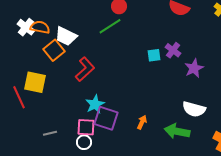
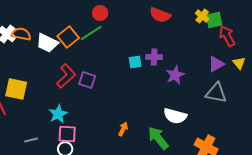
orange square: (54, 50) -> (68, 37), moved
purple cross: (173, 50) -> (154, 57), turned -35
cyan star: (95, 104) -> (58, 114), moved
purple square: (106, 118) -> (87, 80), moved, size x0.7
green arrow: (177, 131) -> (158, 138), turned 40

